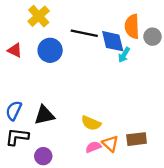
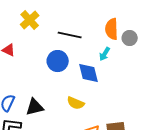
blue diamond: (113, 41) -> (89, 73), moved
blue circle: (50, 50) -> (58, 61), moved
yellow semicircle: (91, 123) -> (76, 103), moved

